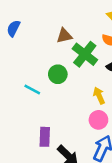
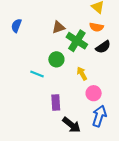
yellow arrow: (99, 96) -> (82, 74), moved
purple rectangle: (45, 137) -> (56, 102), moved

